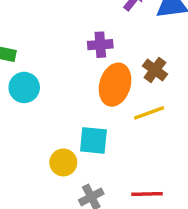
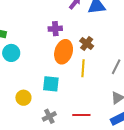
yellow line: (149, 113) -> (83, 68), turned -66
yellow circle: (63, 162) -> (23, 98), moved

